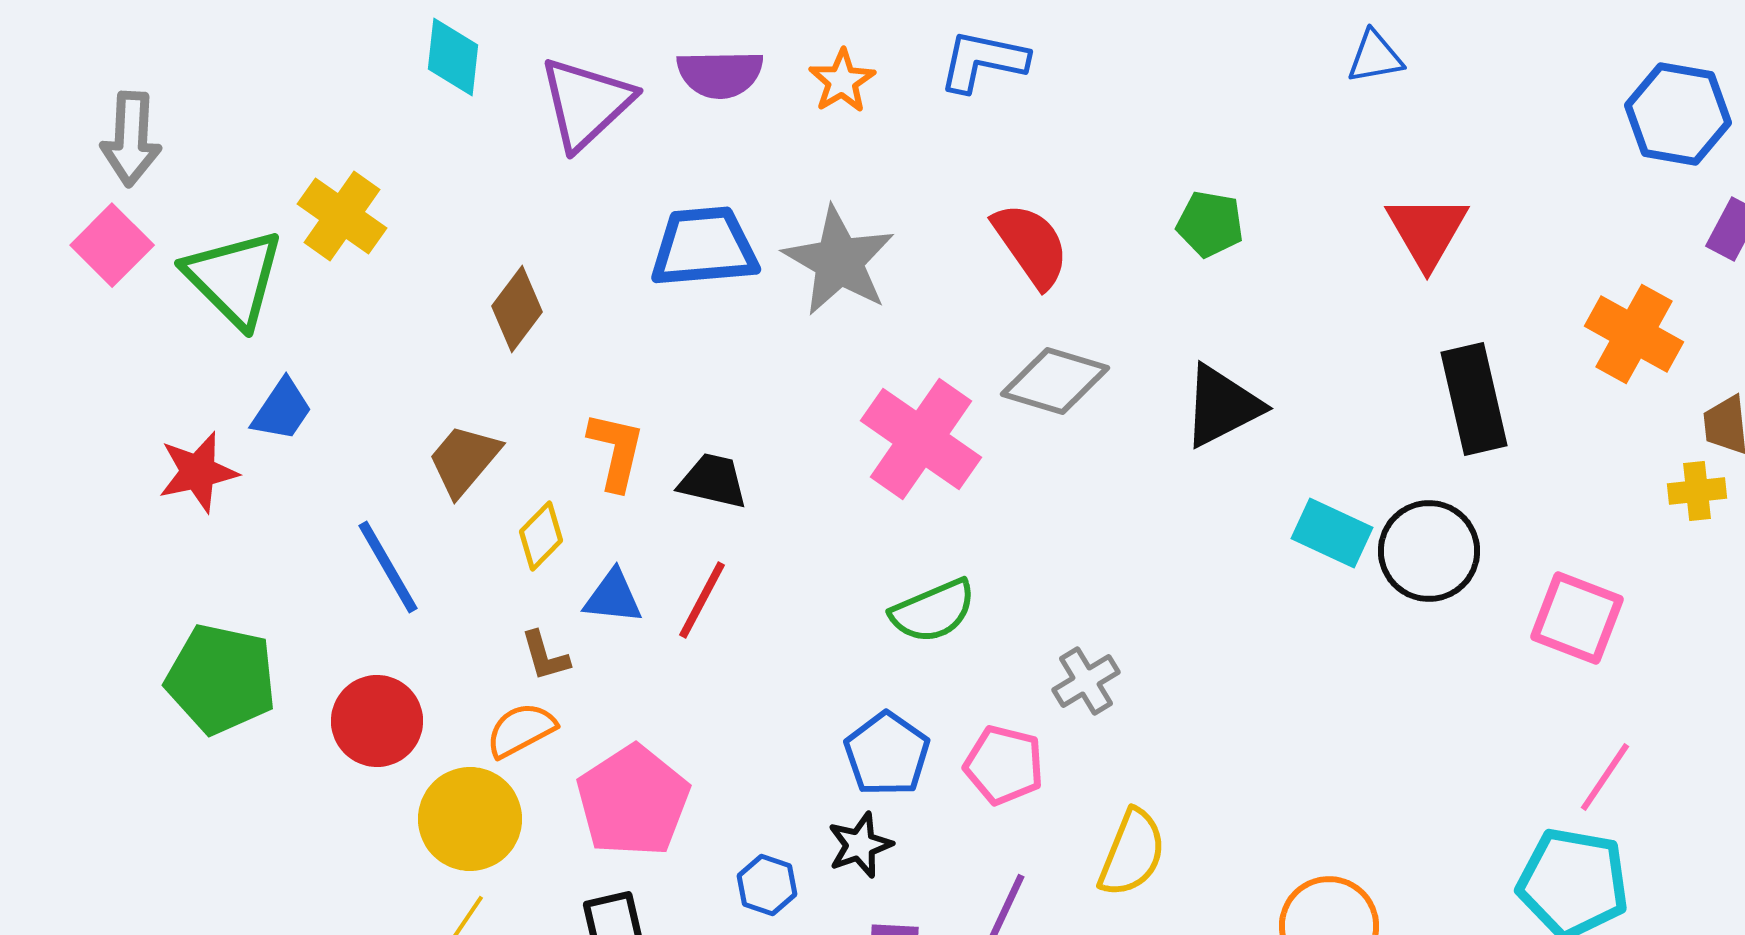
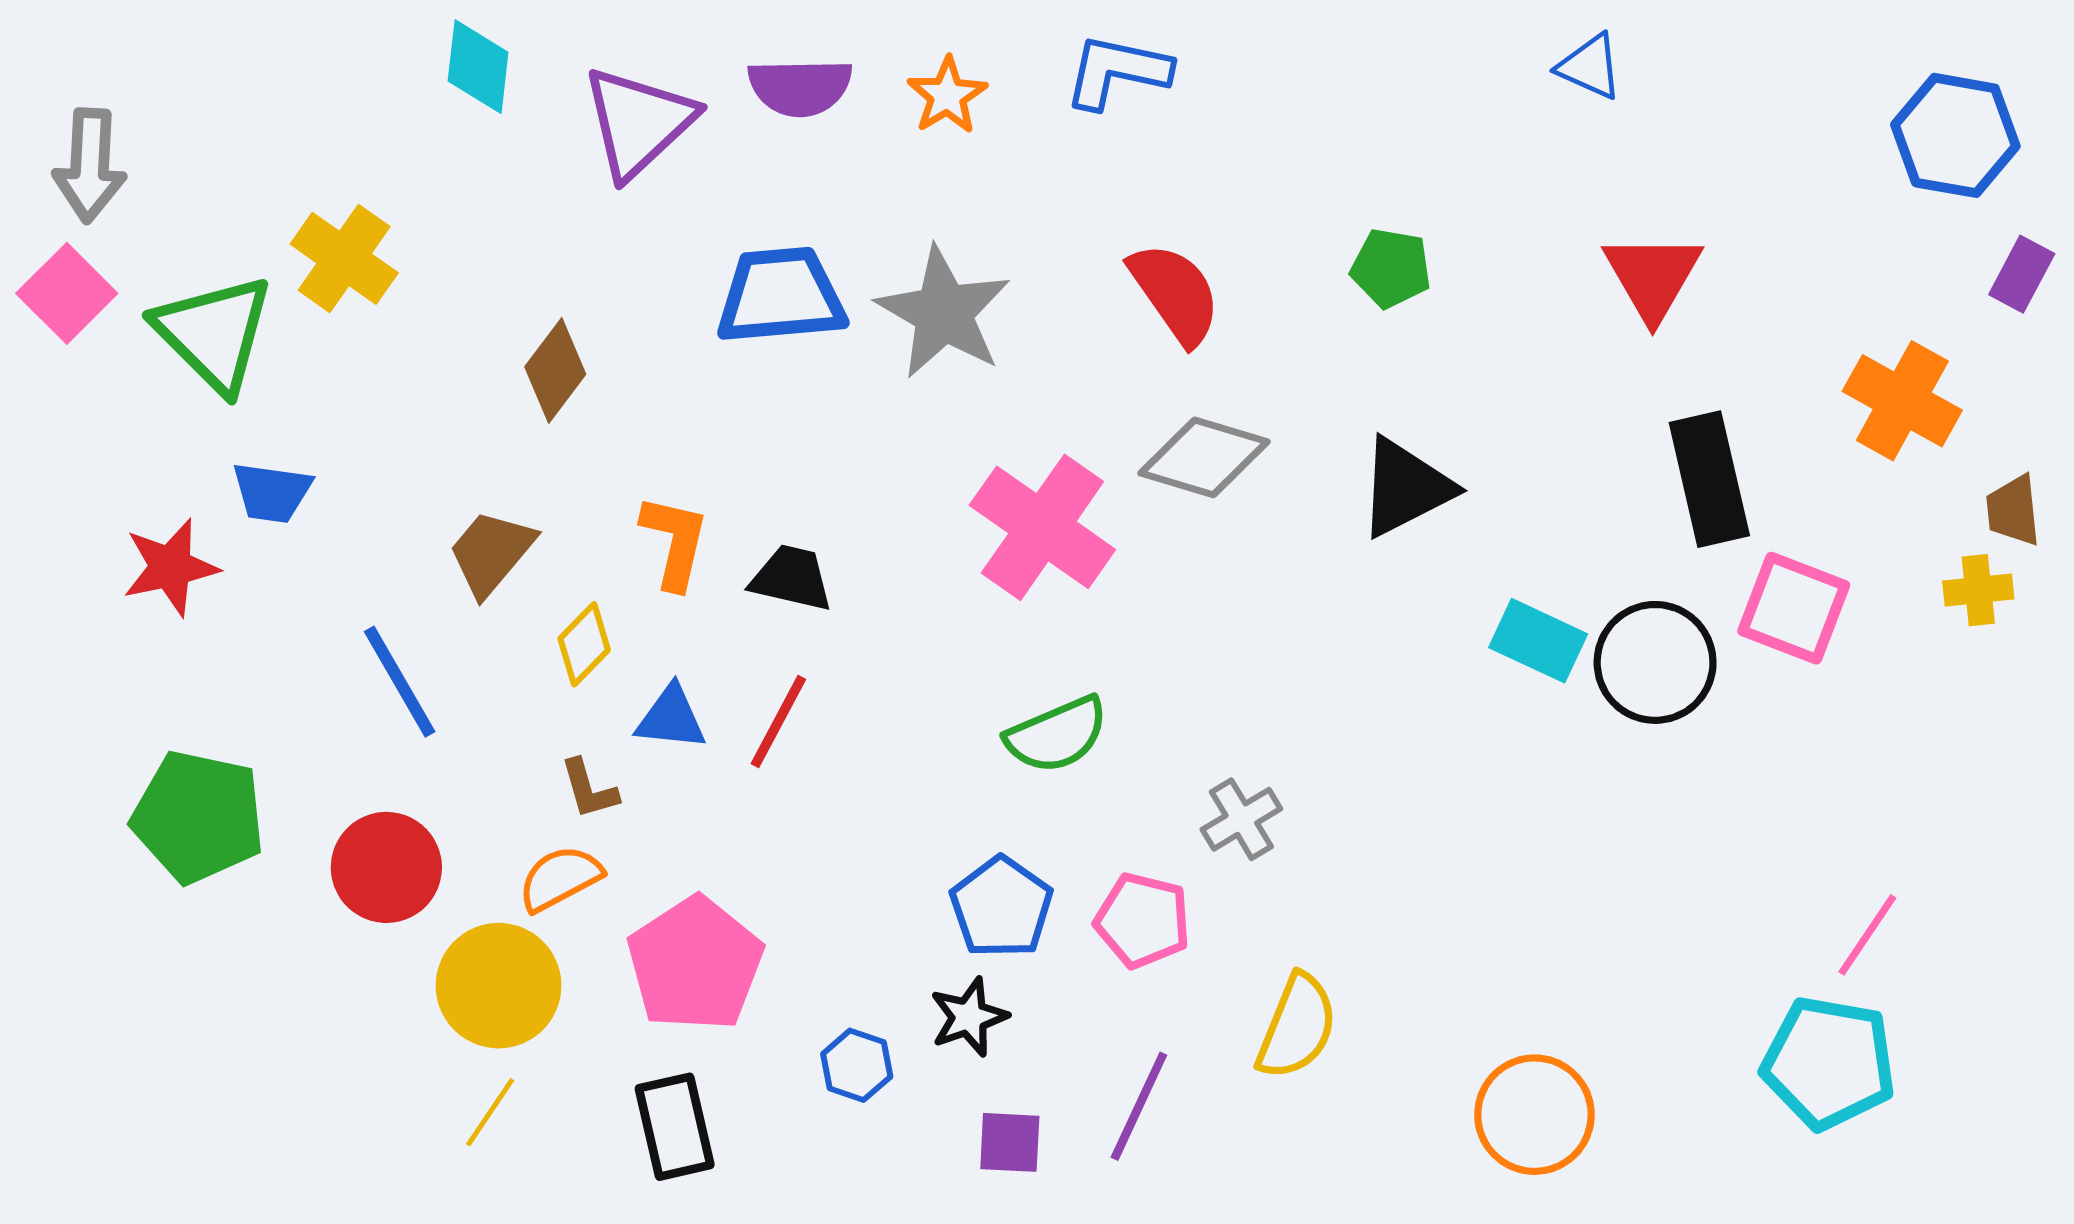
blue triangle: (1375, 57) -> (1590, 67), turned 34
blue trapezoid: (282, 410) -> (272, 492), turned 64
pink square: (1577, 618) -> (1794, 608), moved

